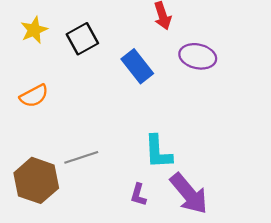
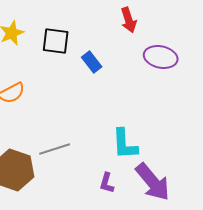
black square: (82, 39) -> (56, 41), turned 36
blue rectangle: (137, 66) -> (92, 62), moved, size x0.7

